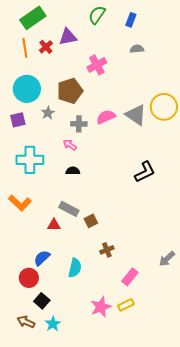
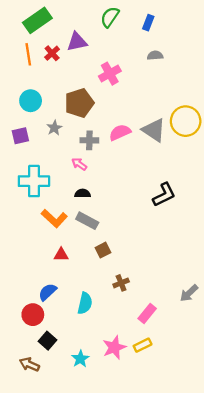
cyan circle: (27, 89) -> (31, 101), size x0.7
orange L-shape: (20, 203) -> (54, 218), moved
gray rectangle: (69, 209) -> (87, 221), moved
cyan star: (53, 324) -> (80, 359), moved

